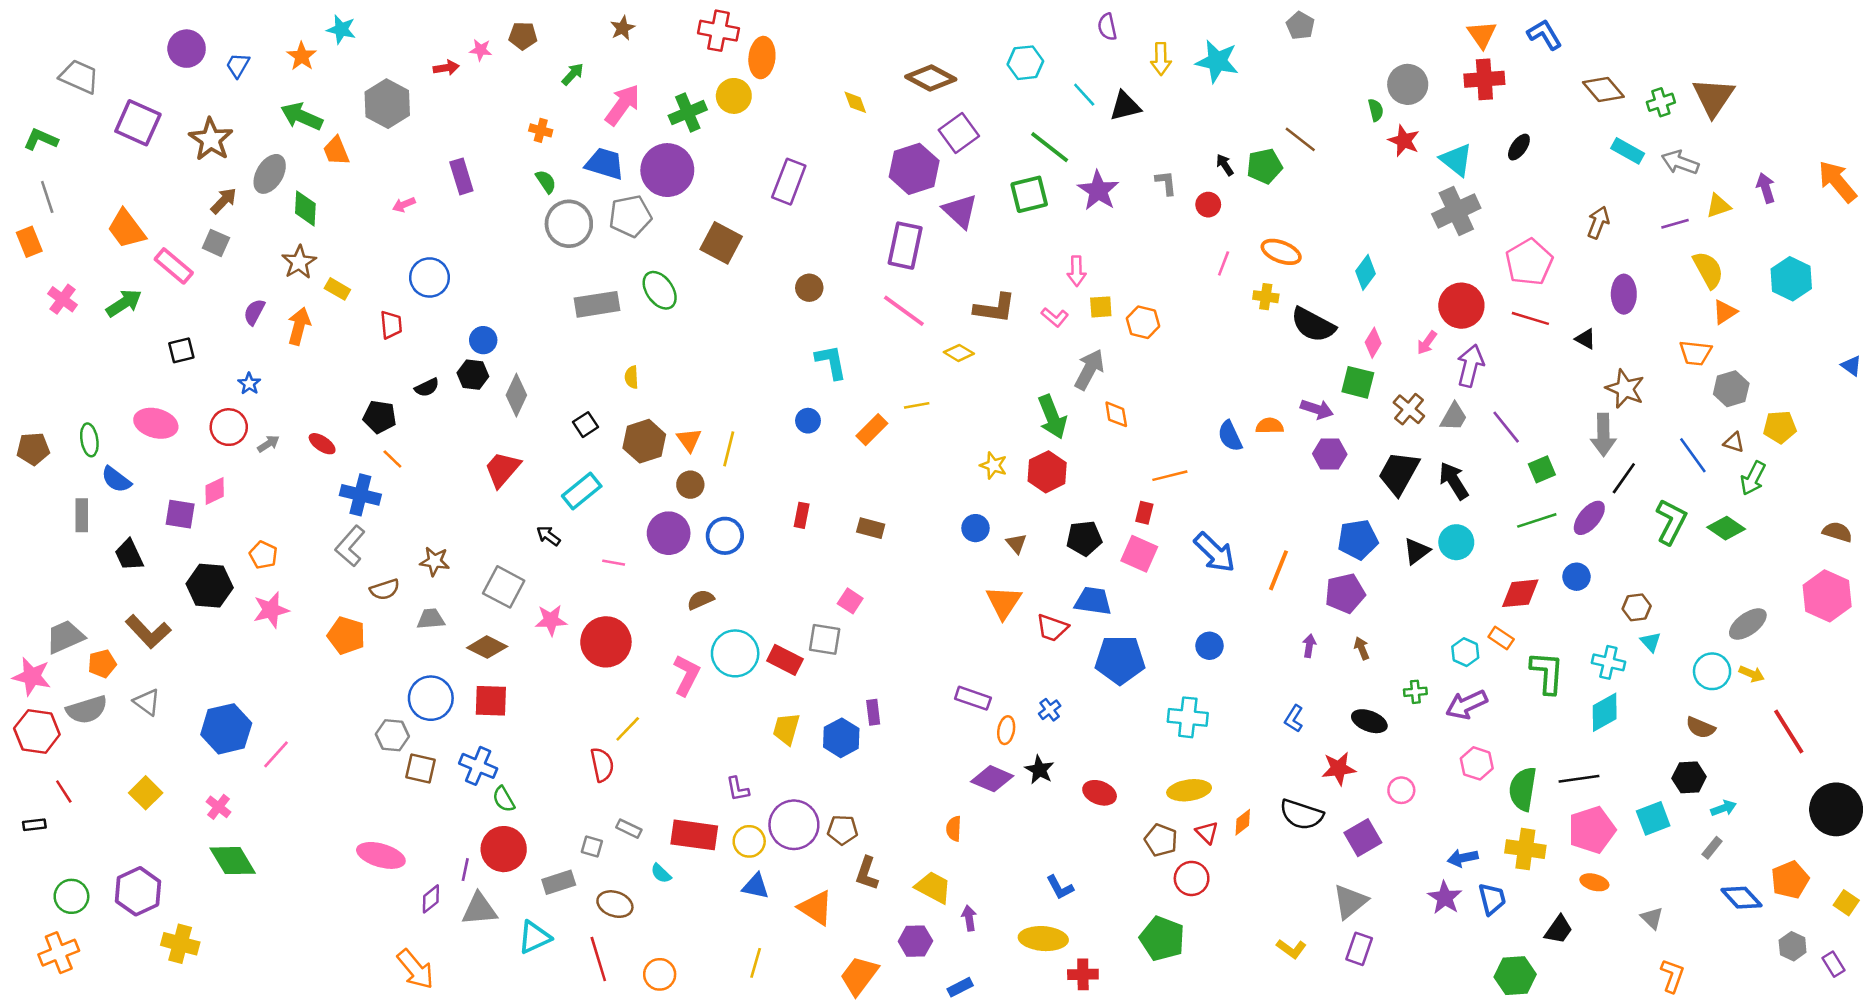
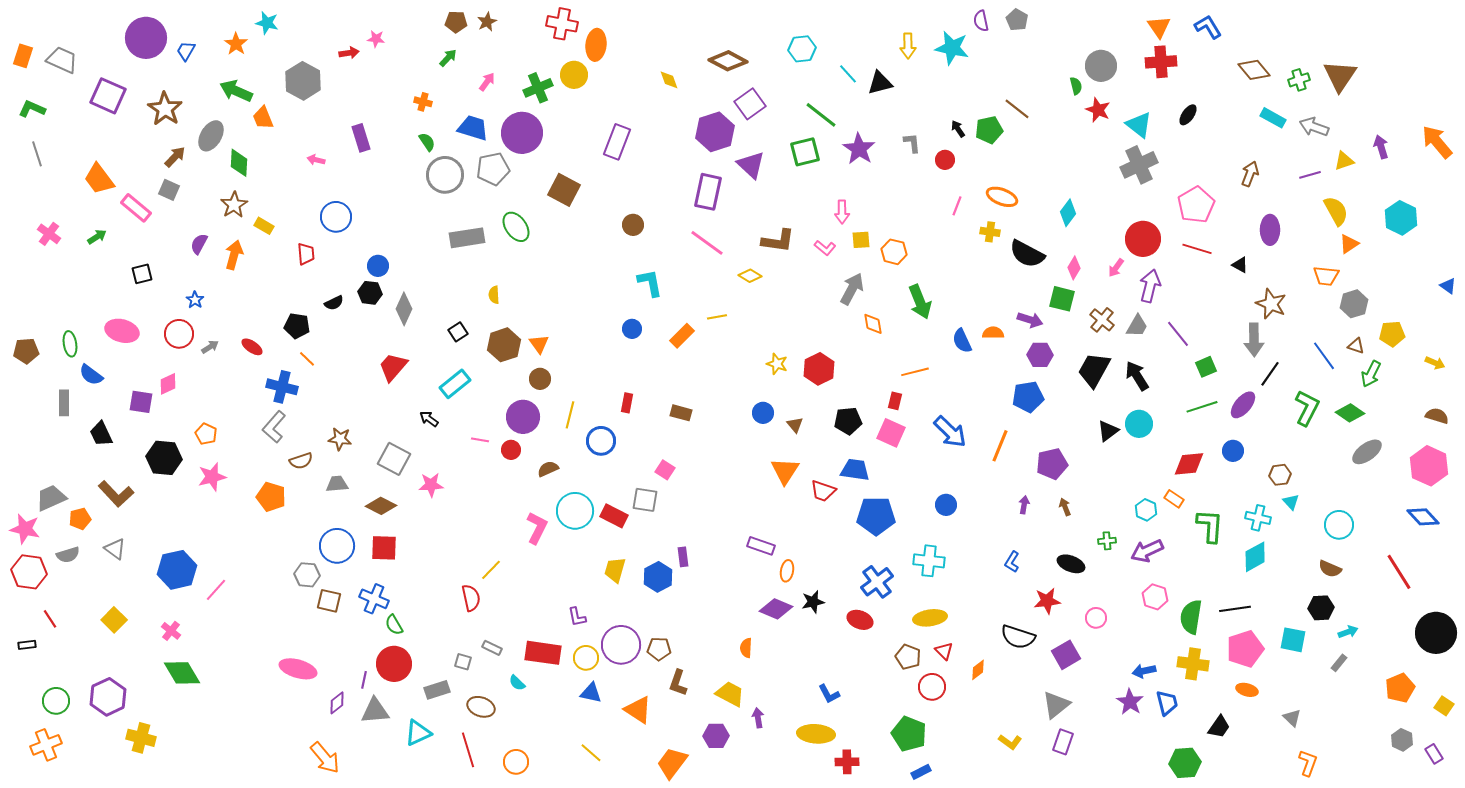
purple semicircle: (1107, 27) -> (981, 21), moved
brown pentagon: (523, 36) -> (456, 22), moved
purple circle: (187, 49) -> (146, 38), size x1.4
pink arrow: (623, 105) -> (487, 82), size x0.6
pink arrow: (404, 205) -> (316, 160), turned 36
orange rectangle: (29, 242) -> (23, 56), moved, turned 40
green arrow: (124, 303) -> (97, 237), size x0.7
green arrow: (1052, 417) -> (920, 302), moved
yellow line: (729, 449) -> (570, 415), moved
blue circle: (725, 536) -> (601, 441), moved
blue pentagon: (1358, 540) -> (1028, 397), moved
gray ellipse: (1748, 624) -> (1367, 452), moved
red circle: (606, 642) -> (511, 450), moved, size x0.5
yellow arrow: (1752, 674) -> (1435, 363), moved
gray semicircle: (87, 710) -> (68, 555), size x0.7
blue cross: (1050, 710) -> (877, 582), moved, size x1.8
black star: (1039, 770) -> (813, 602), turned 30
cyan square: (1653, 818) -> (1293, 640), turned 32
orange diamond: (1243, 822) -> (978, 670), moved
blue diamond: (1741, 898) -> (1423, 517), moved
yellow line: (756, 963) -> (591, 753), turned -65
blue rectangle: (960, 987) -> (921, 772), moved

